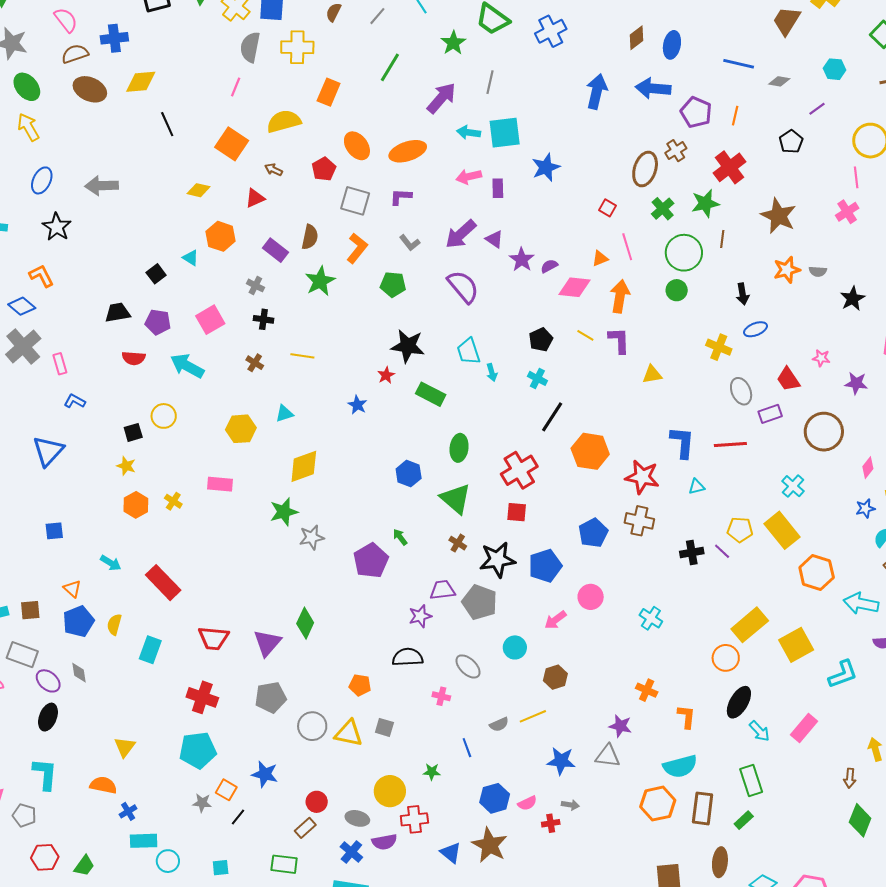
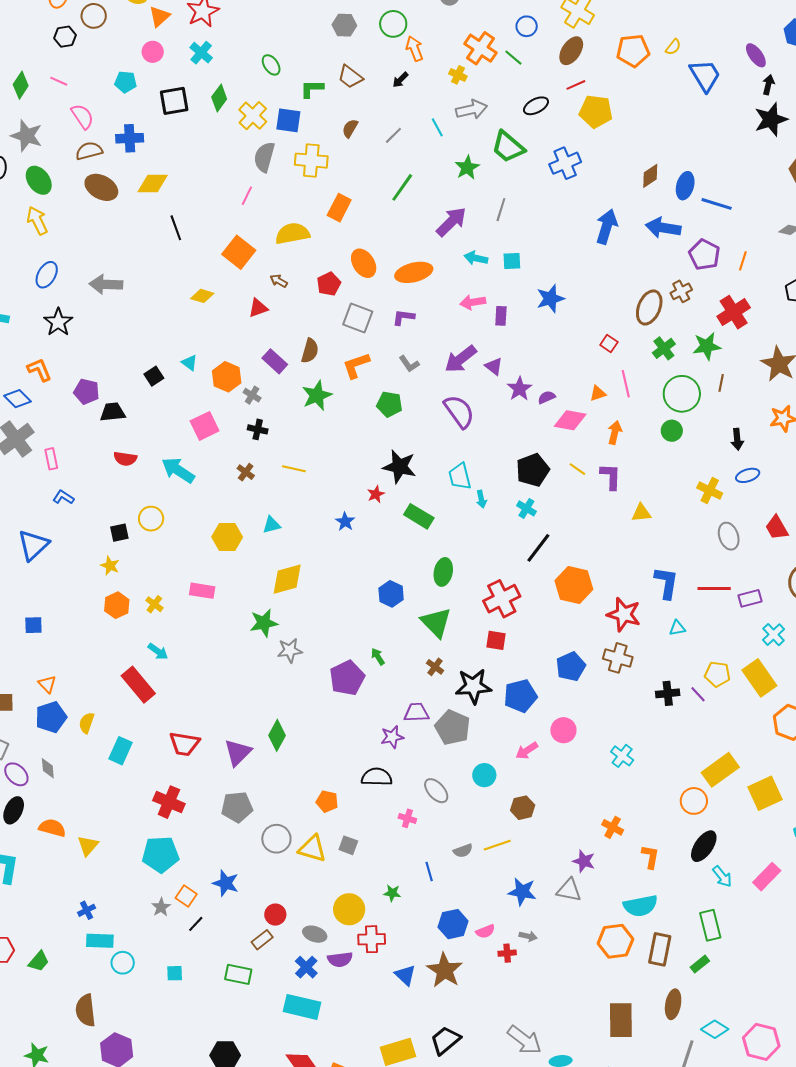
blue line: (739, 64) -> (717, 204), moved
cyan square: (505, 133) -> (512, 261), size x0.6
orange hexagon: (221, 236) -> (227, 377), moved
orange L-shape: (357, 248) -> (356, 365), turned -152
orange arrow: (620, 296) -> (615, 433), size x0.7
purple pentagon: (158, 322) -> (86, 392), moved
black pentagon: (541, 340) -> (533, 470), size x1.4
purple rectangle: (770, 414) -> (750, 598), moved
cyan arrow: (111, 563) -> (158, 651), moved
orange semicircle: (103, 785) -> (52, 828), moved
gray star: (202, 803) -> (161, 907), turned 30

